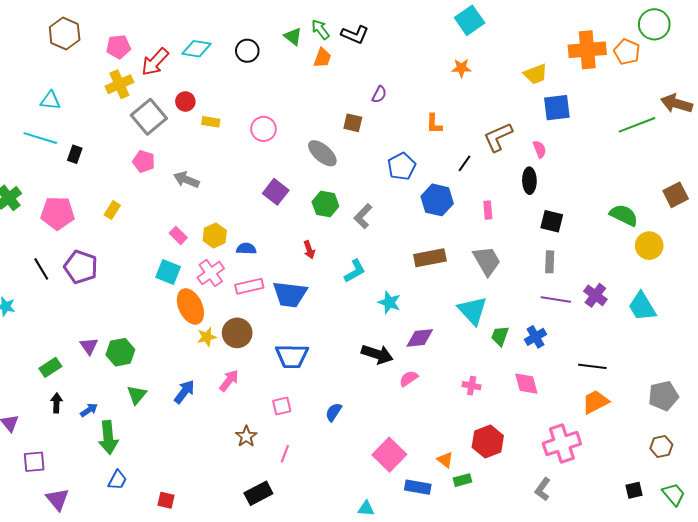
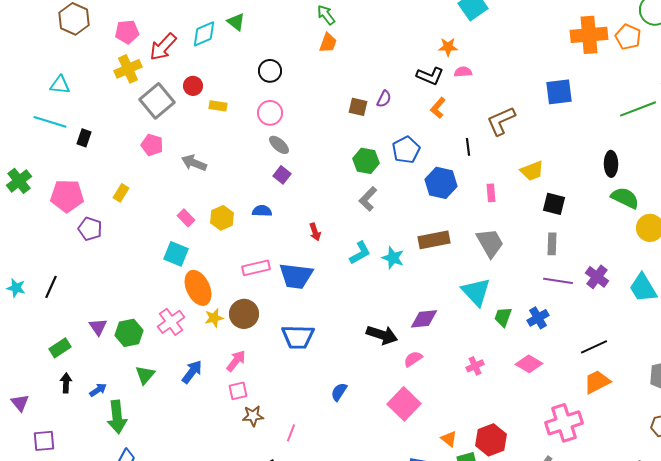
black L-shape: (355, 35) -> (430, 76), moved
green triangle: (293, 37) -> (236, 22), moved
cyan diamond: (197, 49) -> (204, 34), turned -32
black circle: (247, 51) -> (270, 71), moved
orange star: (461, 68) -> (448, 47), moved
yellow trapezoid: (536, 74) -> (532, 171), moved
purple semicircle: (379, 94) -> (384, 99), moved
orange L-shape: (434, 124) -> (438, 108), turned 40
pink semicircle: (540, 149) -> (463, 72), moved, turned -72
gray ellipse: (322, 153) -> (279, 145), moved, size x0.7
black line: (464, 163) -> (468, 147), turned -42
black ellipse: (529, 181) -> (611, 164), moved
purple square: (276, 192) -> (282, 175), size x0.7
green hexagon: (325, 204) -> (366, 161), moved
blue semicircle: (246, 249) -> (262, 211), moved
purple pentagon: (81, 267) -> (90, 229), moved, size x0.7
black line: (41, 269) -> (51, 287), moved, turned 55
pink cross: (211, 273) -> (171, 322), moved
cyan star: (389, 302) -> (393, 258), moved
black line: (592, 366) -> (594, 347), turned -32
pink diamond: (526, 384) -> (529, 364), turned -44
pink cross: (472, 386) -> (475, 366), turned -36
pink square: (282, 406) -> (238, 391), moved
brown star: (246, 436) -> (253, 416), turned 30
red hexagon: (488, 441) -> (491, 440), moved
pink square: (389, 455) -> (404, 404), moved

